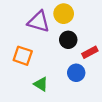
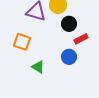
black circle: (68, 40) -> (69, 24), moved

